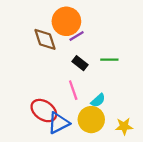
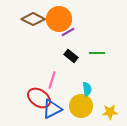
brown diamond: (45, 39) -> (33, 19), moved, turned -45
pink line: (73, 90) -> (52, 80), moved, turned 36
cyan semicircle: (98, 100) -> (87, 89), turned -56

